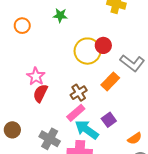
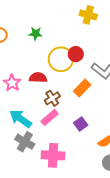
green star: (60, 15) -> (36, 34), moved
red semicircle: (40, 93) -> (38, 78), moved, turned 66
cyan arrow: (87, 130) -> (21, 119), moved

